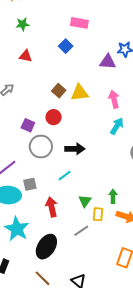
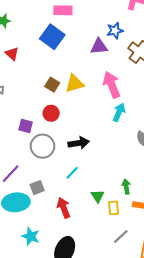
blue square: (66, 46) -> (52, 37), size x1.6
red triangle: (26, 56) -> (12, 54), turned 40
pink arrow: (114, 99) -> (112, 85), size x1.4
cyan star: (17, 229) -> (31, 236), size x0.7
gray line: (81, 231) -> (121, 236), moved

